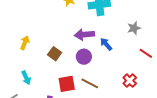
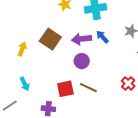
blue arrow: (106, 44) -> (102, 37), moved
brown square: (55, 54) -> (50, 39), moved, size x1.5

